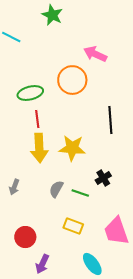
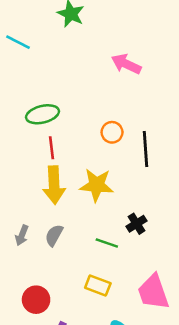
orange circle: (72, 80) -> (112, 132), moved, size x0.6
gray semicircle: (56, 189) -> (54, 235), moved

